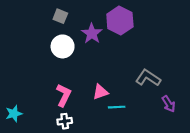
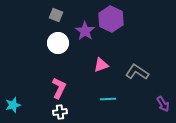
pink triangle: (100, 92) -> (101, 65), moved
purple arrow: (169, 104) -> (163, 104), moved

